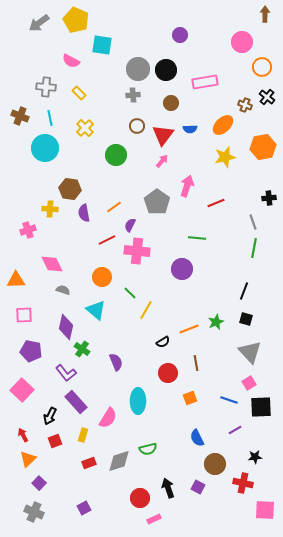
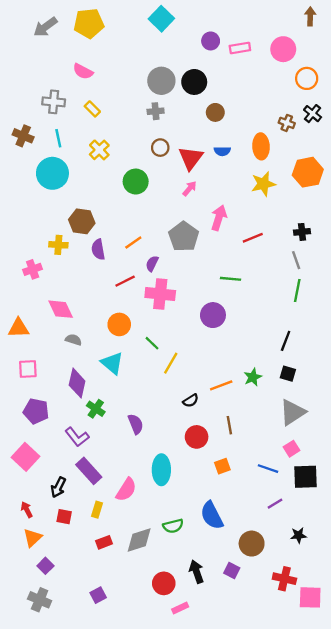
yellow pentagon: (76, 20) -> (89, 23), turned -30
cyan square: (102, 45) -> (161, 19), moved, turned 35
pink rectangle: (205, 82) -> (240, 48), moved, size x0.7
brown circle: (171, 103) -> (215, 112), moved
orange ellipse: (223, 125) -> (261, 146), turned -50
black cross: (269, 198) -> (302, 232), moved
gray triangle: (250, 352) -> (293, 412), turned 40
blue semicircle: (197, 438) -> (212, 515), moved, size x1.4
red square: (55, 441) -> (64, 517), turned 32
red cross: (243, 483) -> (284, 579), moved

